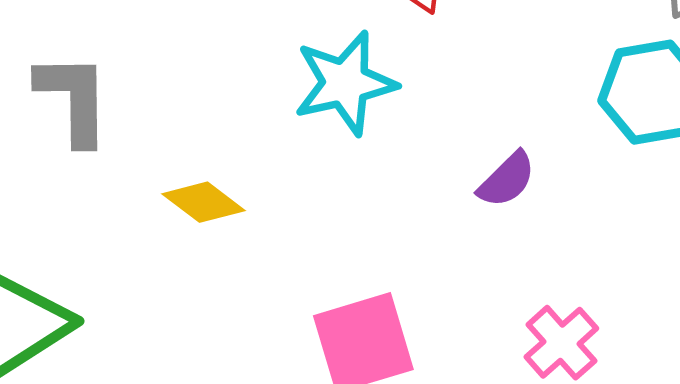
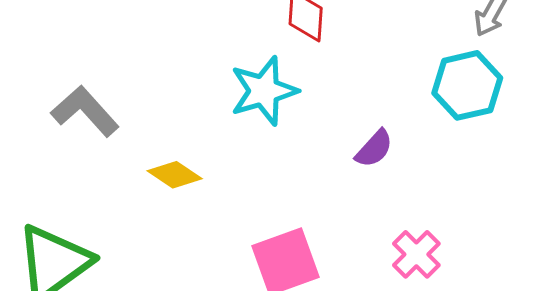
gray L-shape: (73, 99) -> (85, 111), turned -38

